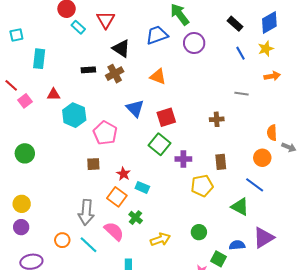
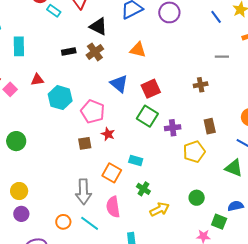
red star: (123, 174) -> (108, 134), moved
green cross: (136, 218) -> (143, 189), moved
pink semicircle: (114, 231) -> (113, 207), turned -135

